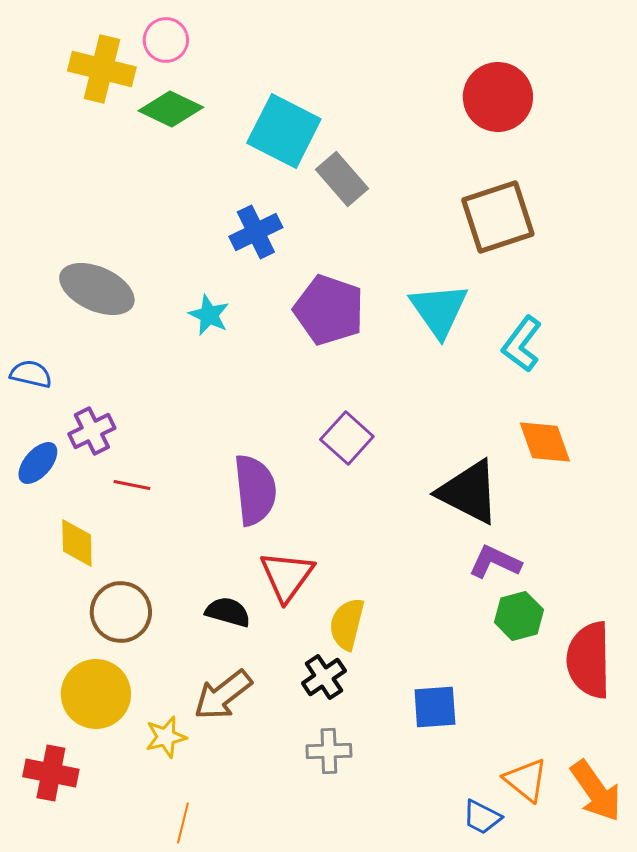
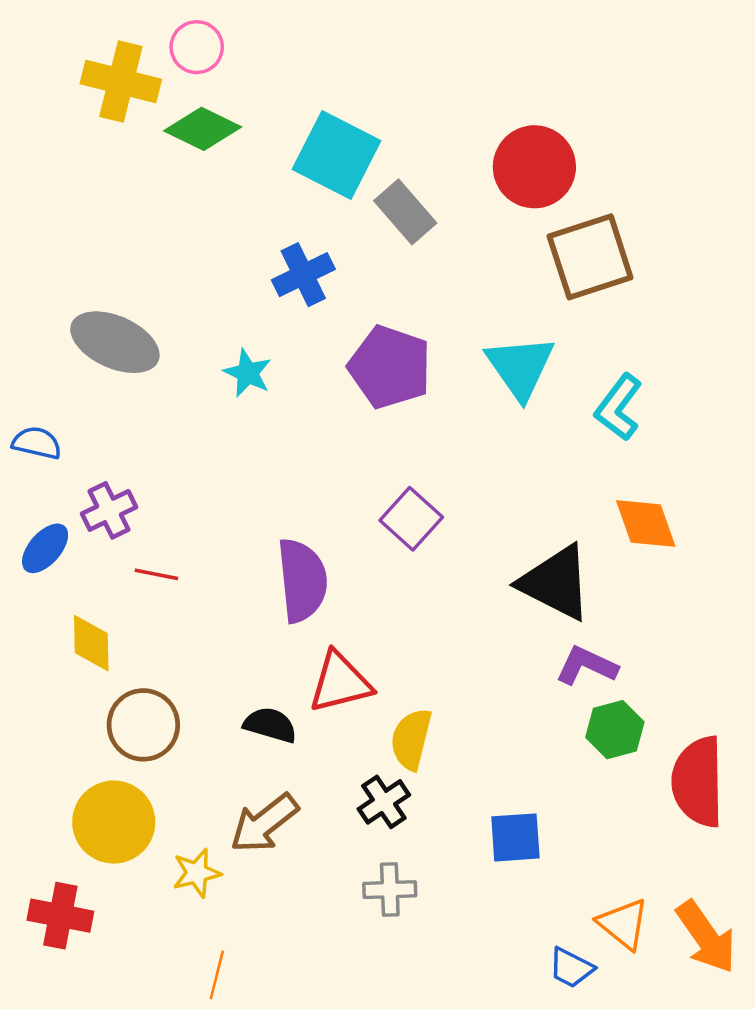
red circle: (498, 97) -> (534, 167), moved
red triangle: (287, 576) -> (340, 682), turned 40

